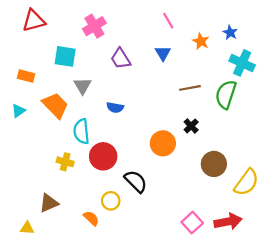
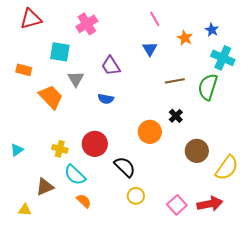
purple trapezoid: (121, 59) -> (111, 66), moved
cyan triangle: (18, 111) -> (17, 150), moved
cyan semicircle: (81, 131) -> (75, 175), moved, turned -40
yellow circle: (111, 201) -> (136, 196), moved

